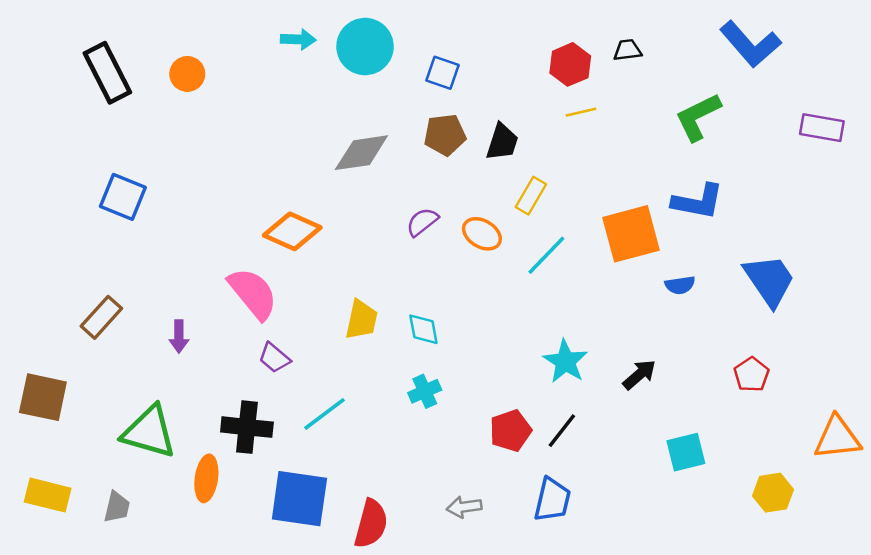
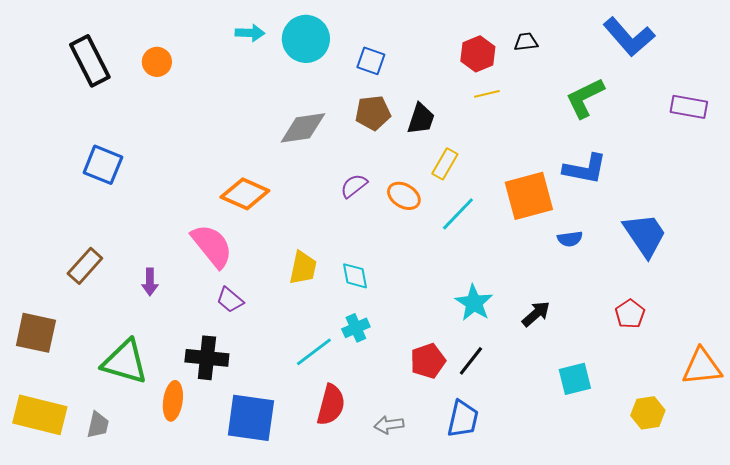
cyan line: (324, 414) -> (314, 352), moved
yellow rectangle: (48, 495) -> (40, 415), size x1.4
red semicircle: (371, 524) -> (331, 405), moved

